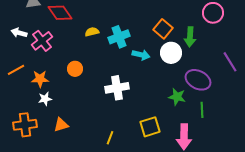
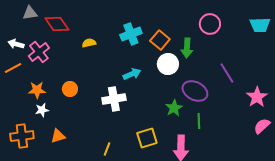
cyan cross: (119, 37) -> (131, 34), moved
cyan arrow: (141, 55) -> (132, 74), moved, turned -36
orange circle: (75, 69) -> (70, 89), moved
orange line: (16, 70) -> (13, 68), moved
green star: (177, 97) -> (174, 108), turned 30

